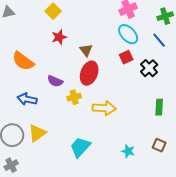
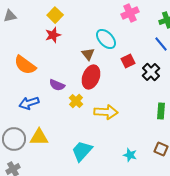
cyan ellipse: (128, 34) -> (106, 39), moved
red star: (59, 37) -> (53, 35), moved
yellow cross: (74, 97) -> (76, 101), turned -32
blue arrow: (27, 99) -> (29, 103), turned -30
yellow triangle: (37, 133) -> (39, 137), turned 36

